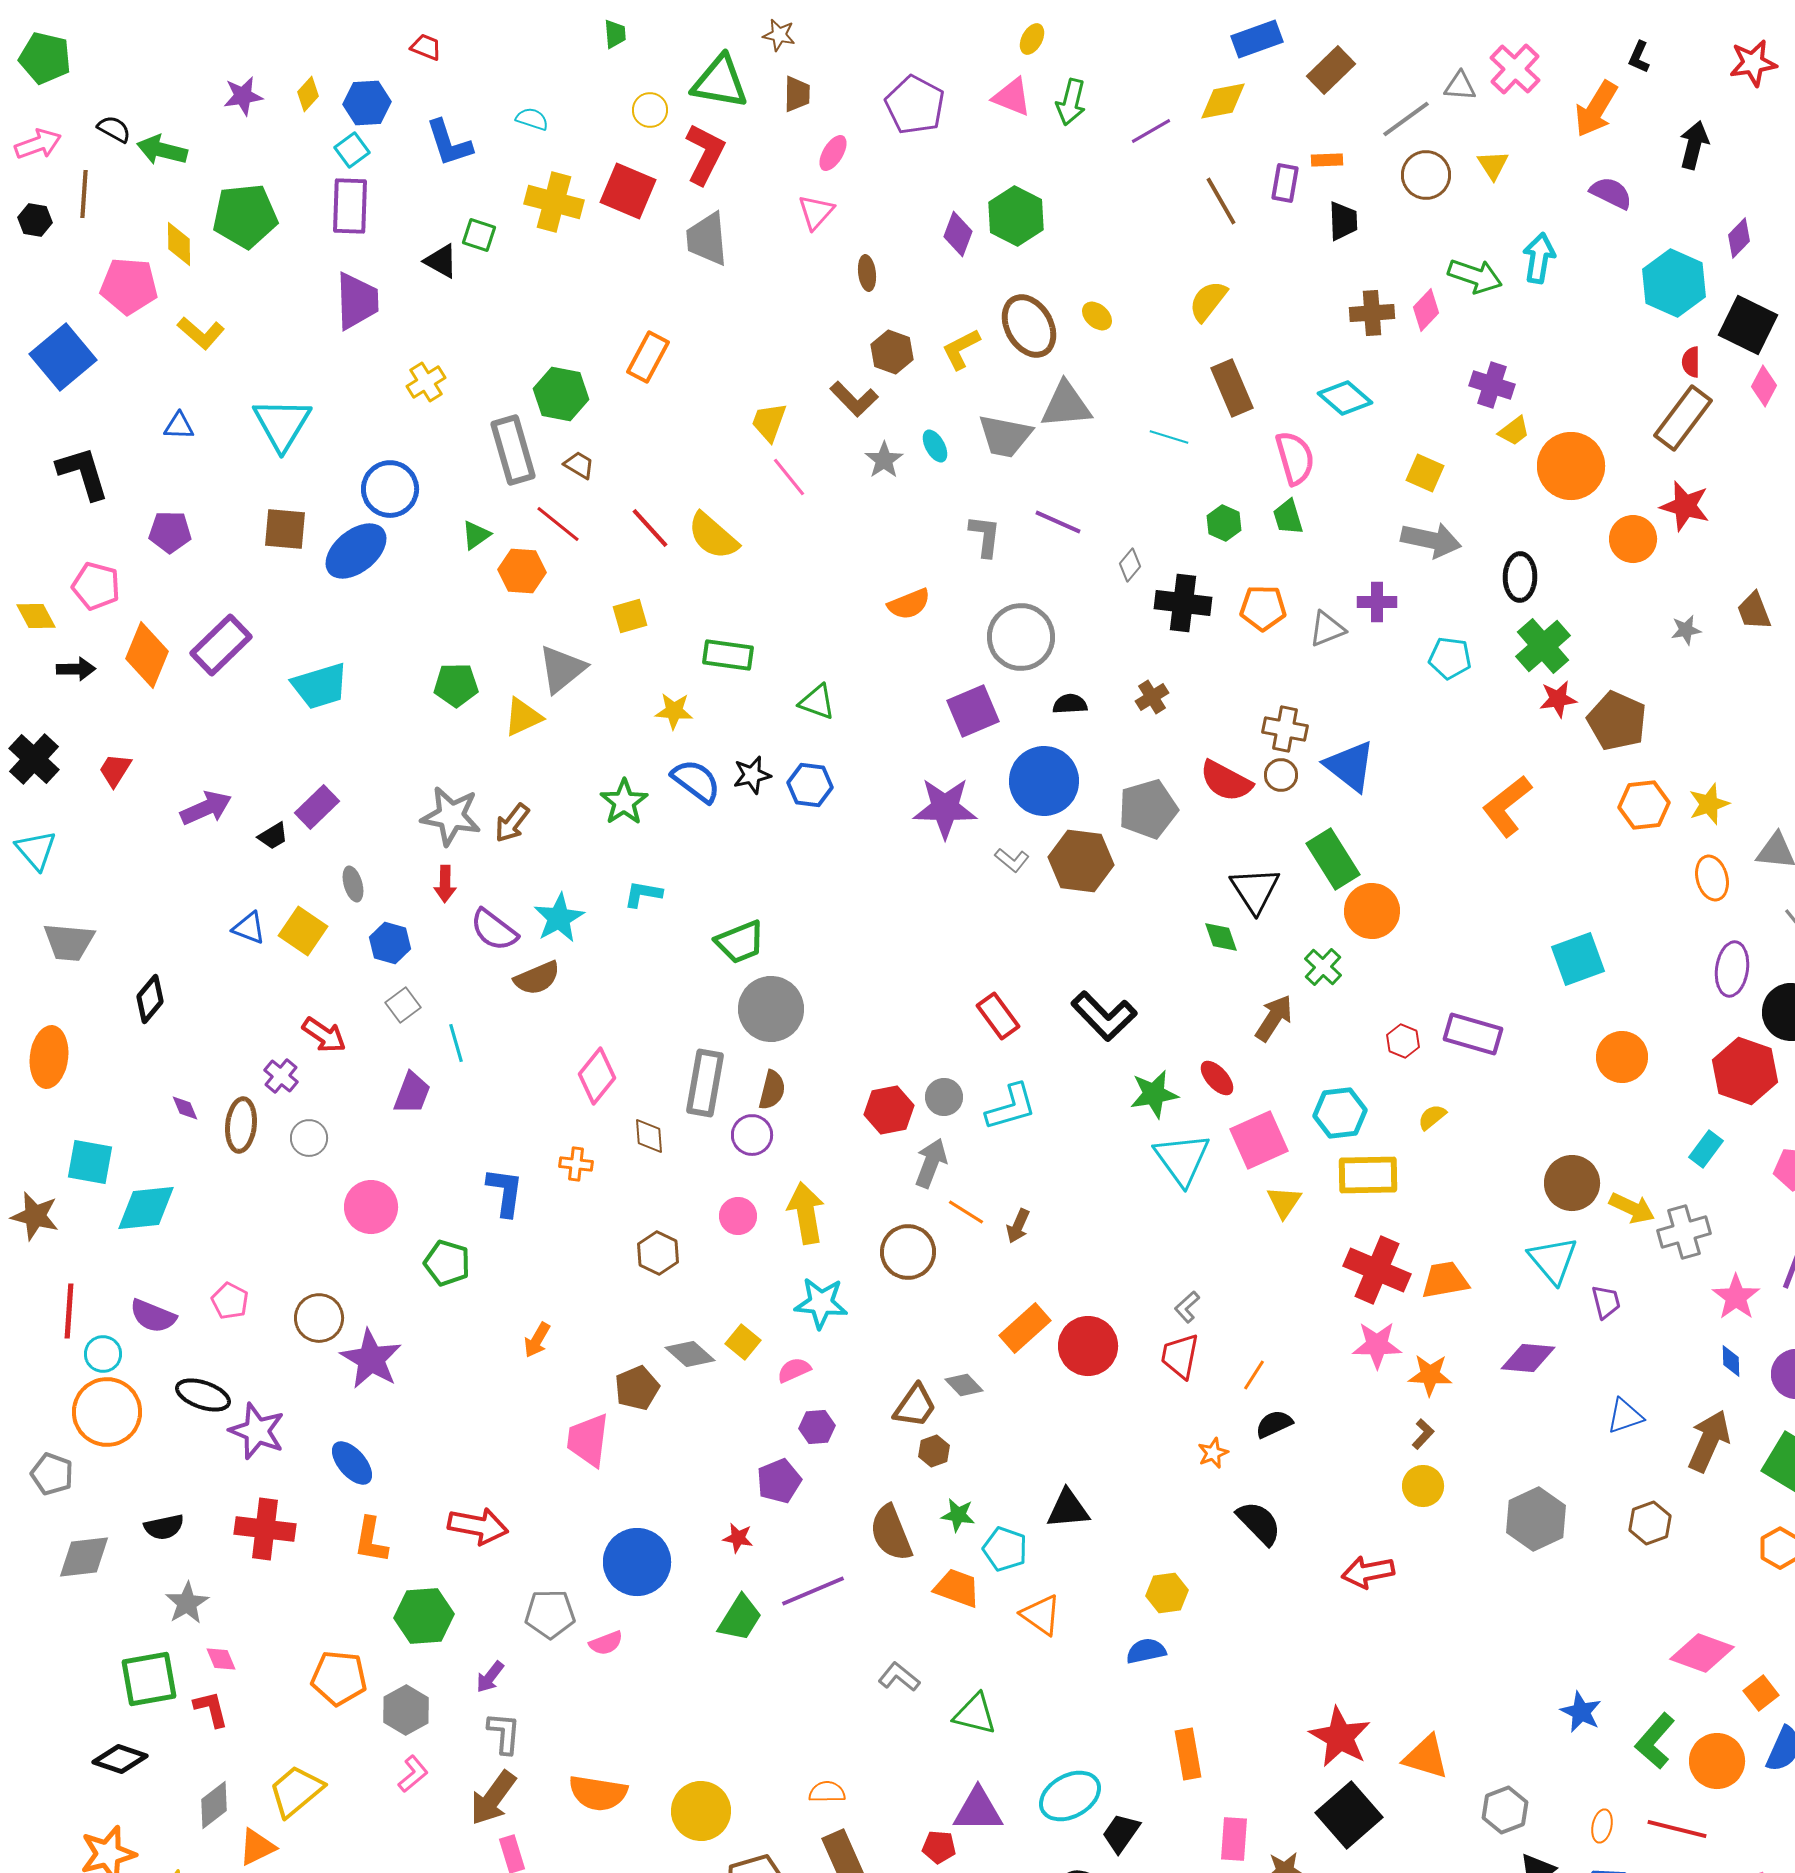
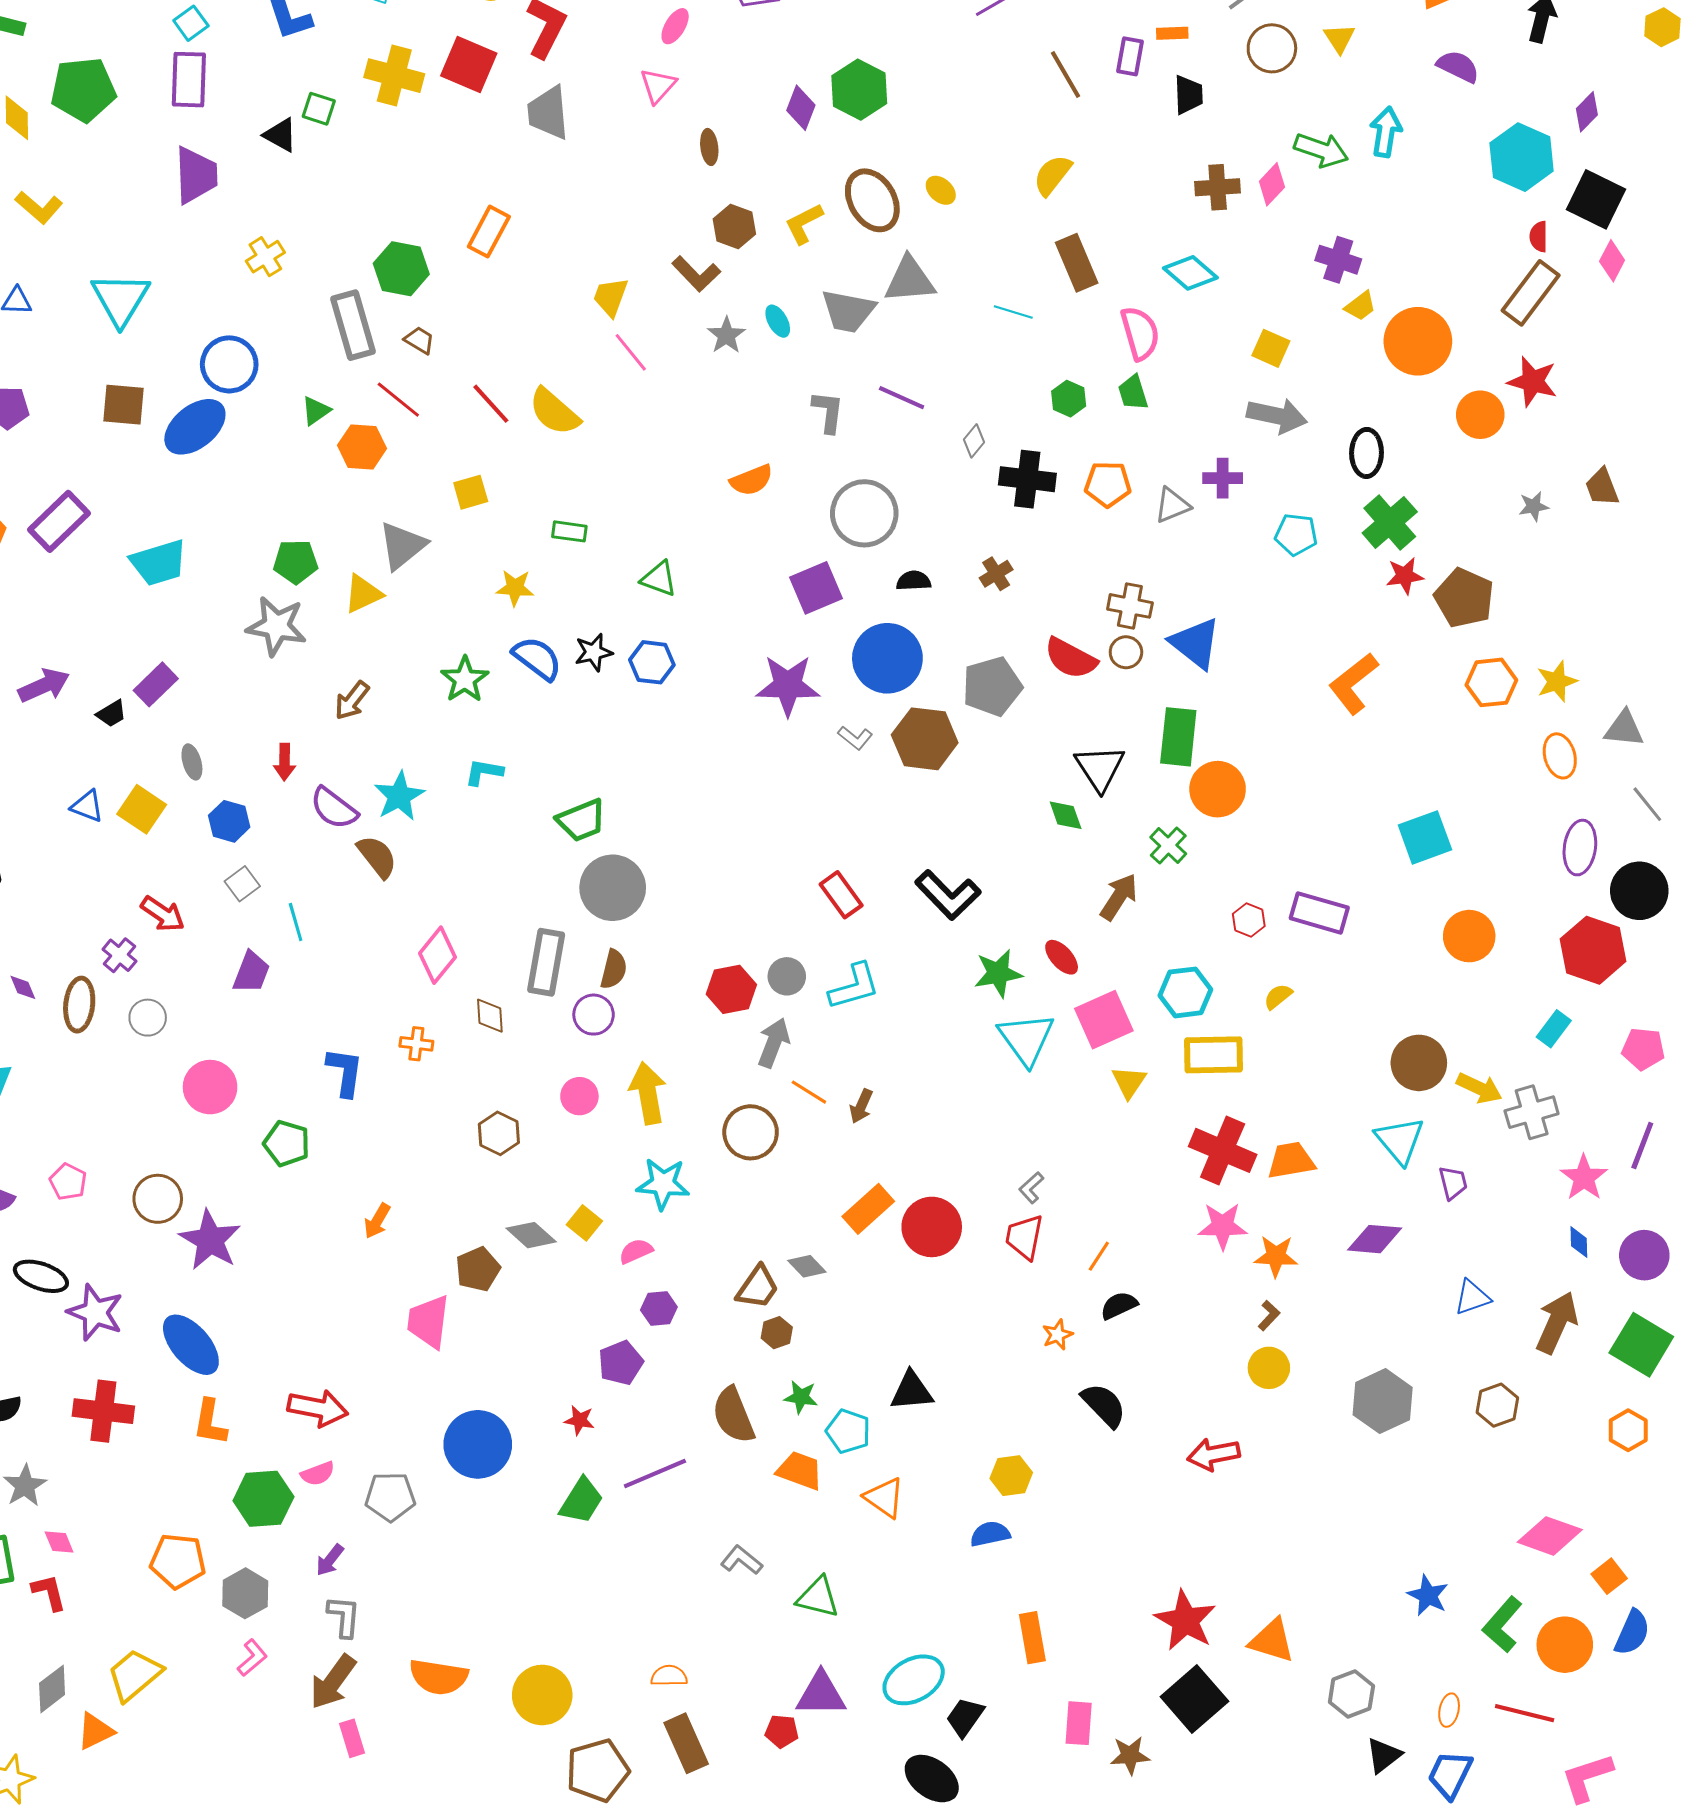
green rectangle: (728, 655) -> (569, 531), size x0.7
gray star: (451, 816) -> (276, 626), moved
green rectangle: (1333, 859) -> (1178, 737), turned 38
brown semicircle: (537, 978) -> (377, 857), turned -105
blue ellipse: (352, 1463) -> (191, 1345), size x1.4
pink semicircle: (606, 1643) -> (318, 1474), moved

